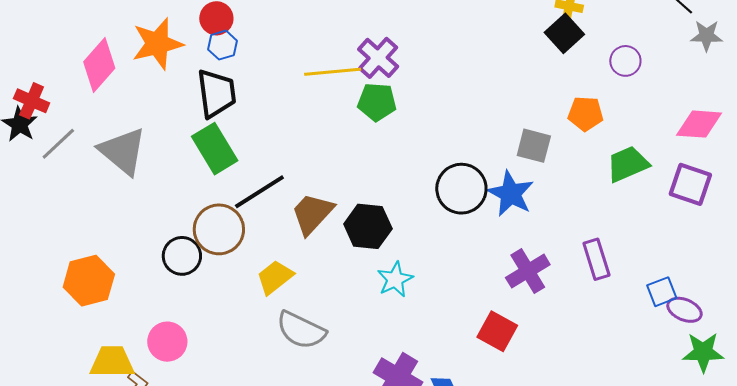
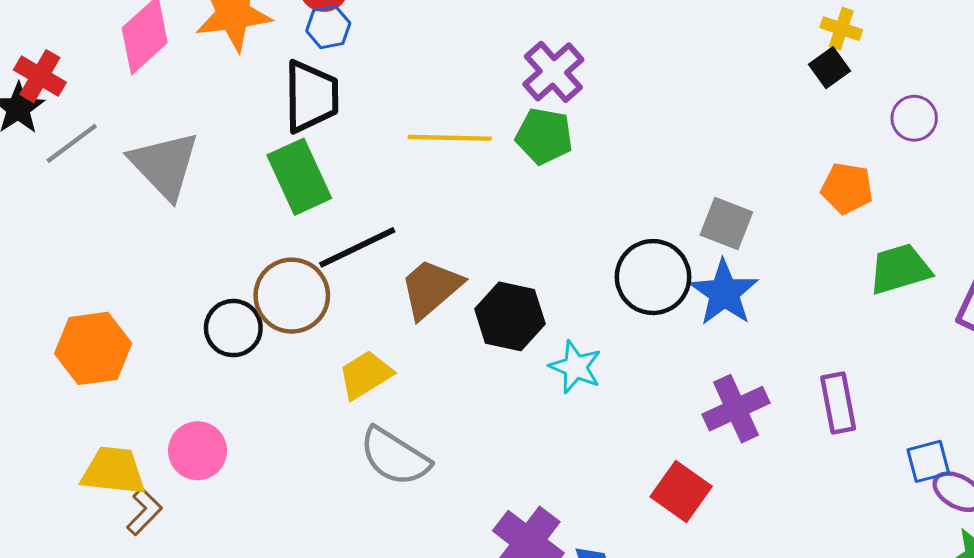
black square: (564, 33) -> (829, 68), size x0.7
yellow line: (333, 72) -> (450, 138), moved
gray square: (534, 146) -> (726, 224), moved
cyan star: (395, 279) -> (575, 367), moved, turned -30

